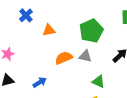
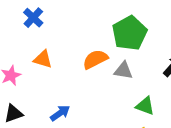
orange triangle: (49, 30) -> (43, 59), moved, turned 32
orange semicircle: (64, 58) -> (95, 59), moved

